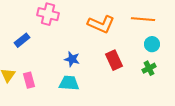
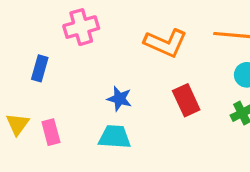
pink cross: (48, 14) -> (81, 27), turned -30
blue rectangle: (22, 40) -> (40, 68), turned -35

